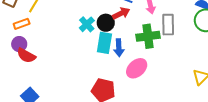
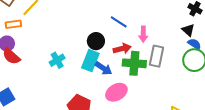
red arrow: (121, 13) -> (122, 49), moved
cyan cross: (87, 24) -> (57, 60), moved
blue arrow: (119, 48) -> (103, 68), turned -66

